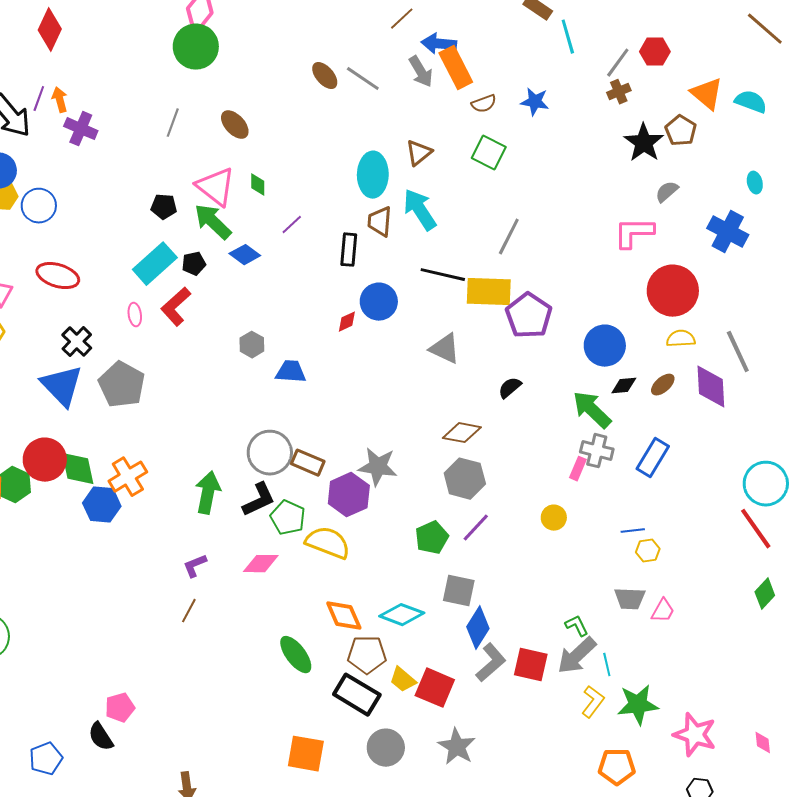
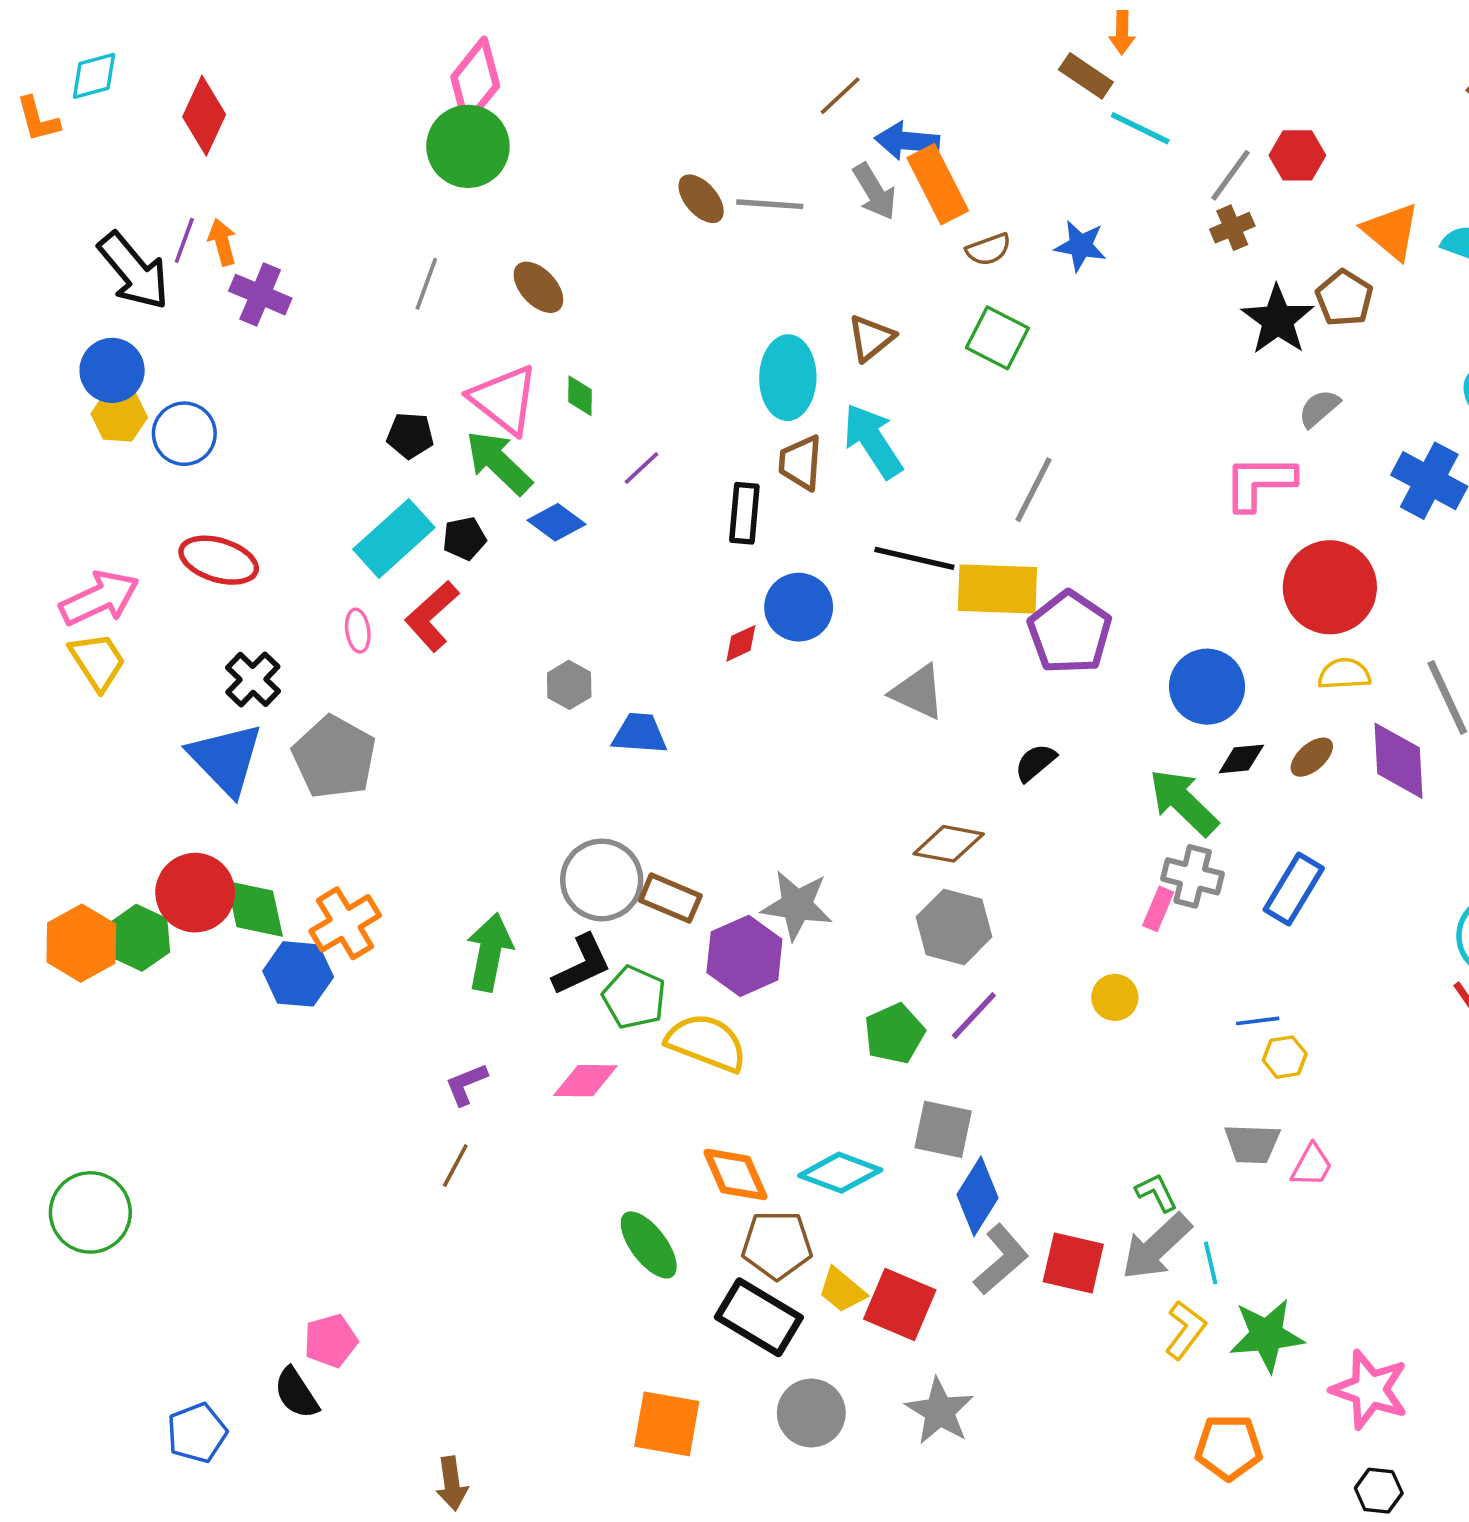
cyan line: (568, 37) -> (1140, 128), turned -48
gray line: (363, 79) -> (770, 204), turned -30

